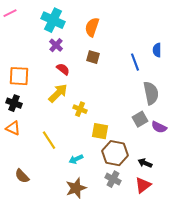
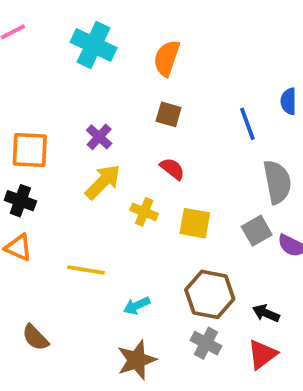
purple cross: (56, 45) -> (99, 137), moved
red semicircle: (63, 69) -> (172, 169), moved
yellow square: (100, 131) -> (195, 223), moved
yellow line: (49, 140) -> (86, 270), turned -48

